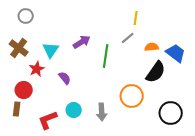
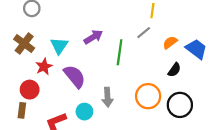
orange semicircle: (152, 47) -> (170, 42), turned -32
black semicircle: (156, 72) -> (174, 70), size x0.6
purple semicircle: (65, 78) -> (75, 76), size x1.6
gray arrow: (102, 112) -> (107, 97), moved
black circle: (171, 113) -> (180, 105), moved

